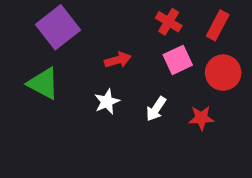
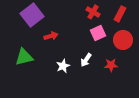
red arrow: (118, 60) -> (51, 36), moved
green triangle: (43, 83) -> (24, 57), moved, turned -42
white star: (107, 102) -> (63, 66), moved

